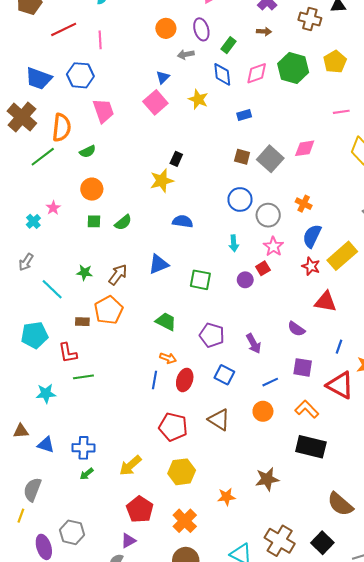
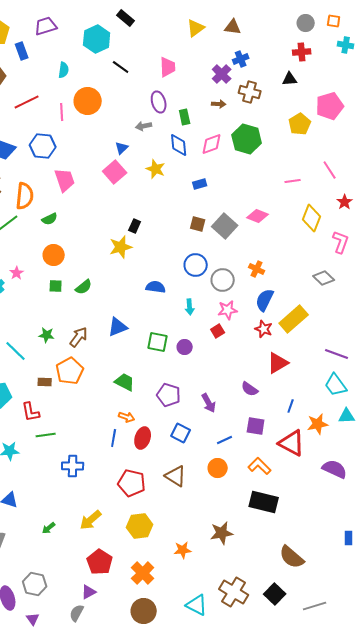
brown cross: (310, 19) -> (250, 92), moved
orange circle: (166, 28) -> (88, 101), moved, size x1.4
green rectangle: (229, 45) -> (185, 117), turned -49
yellow pentagon: (335, 62) -> (300, 124), moved
pink diamond: (305, 148) -> (258, 216), turned 30
blue semicircle: (183, 221) -> (156, 287), moved
pink star: (273, 246) -> (228, 310), turned 30
purple circle: (245, 280) -> (185, 347), moved
red triangle: (326, 302) -> (278, 363), turned -40
blue cross: (83, 448) -> (73, 466), moved

